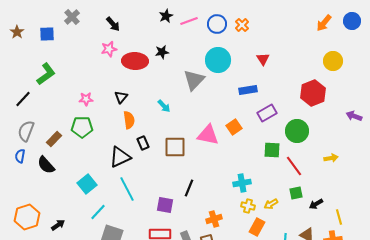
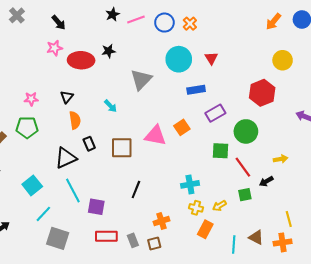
cyan circle: (218, 60) -> (179, 59), moved
black arrow: (316, 204) -> (266, 181), moved
purple square: (165, 205) -> (96, 207), moved

